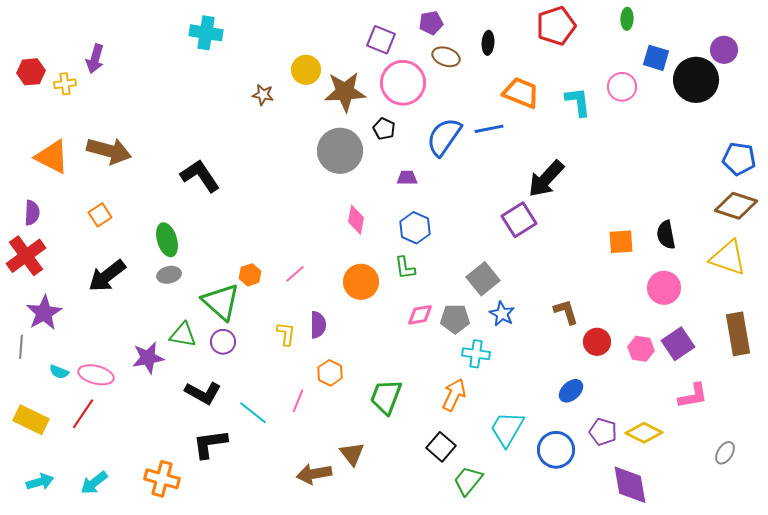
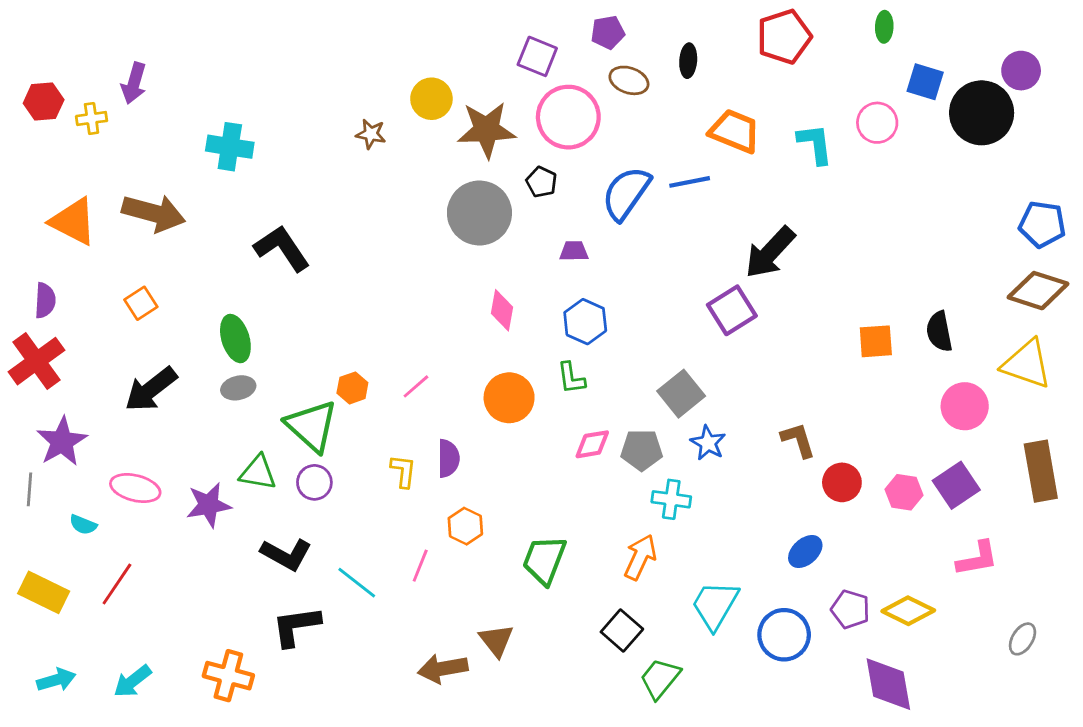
cyan cross: (206, 33) -> (230, 147), moved
pink circle: (664, 288) -> (965, 406), moved
pink ellipse: (96, 375) -> (135, 488), moved

